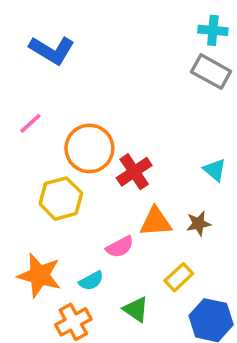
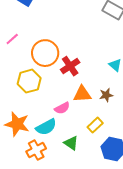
cyan semicircle: (91, 281) -> (46, 127), size x1.5

